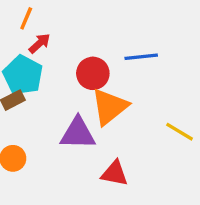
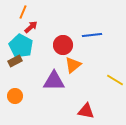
orange triangle: (110, 107) -> (73, 65), size x0.7
red triangle: (115, 173) -> (86, 111), moved

